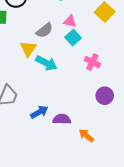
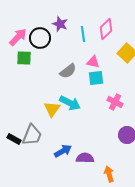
cyan square: (73, 38) -> (96, 78), turned 35
yellow triangle: (28, 49) -> (52, 109), moved
orange arrow: (86, 136) -> (109, 174), turned 35

